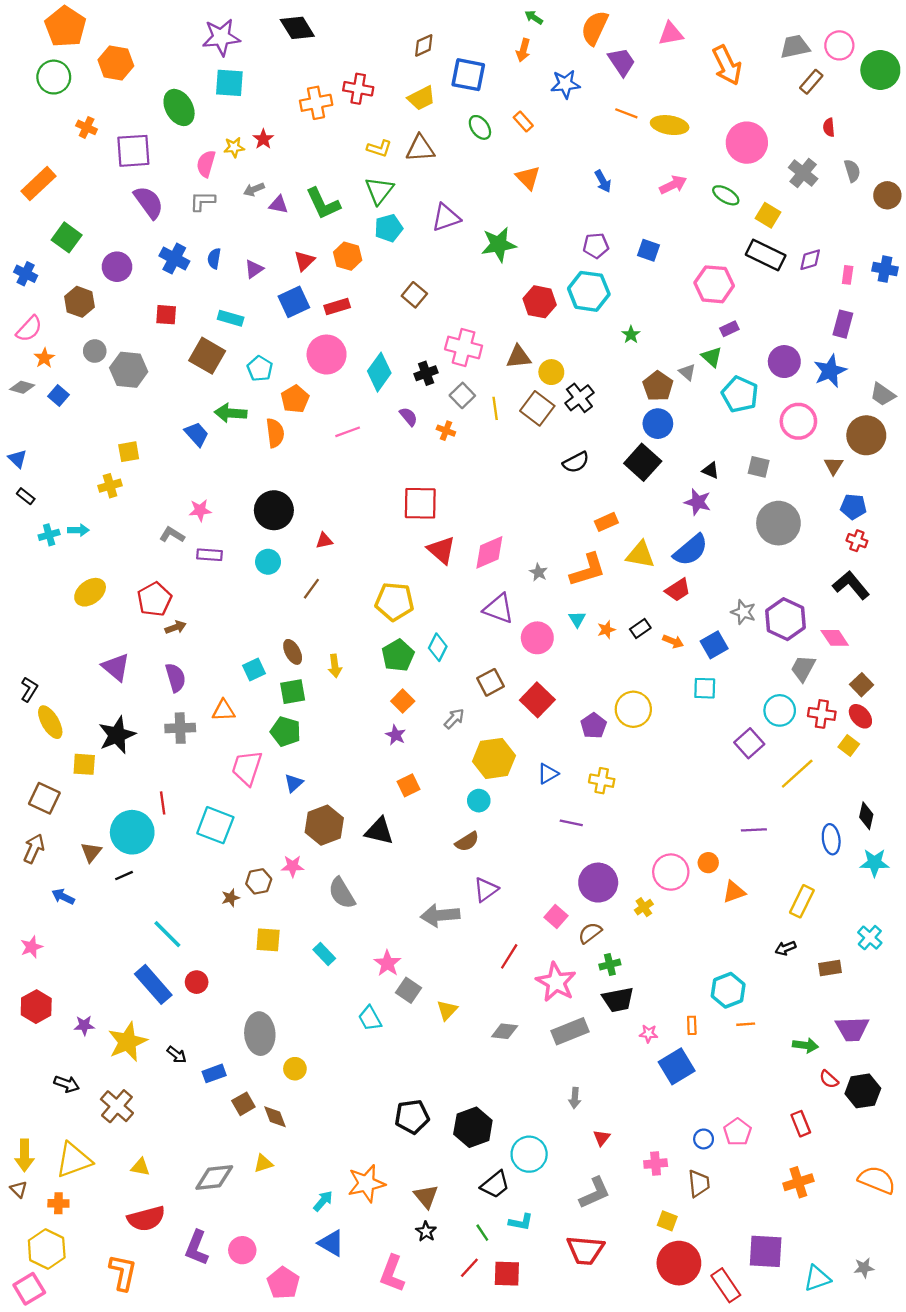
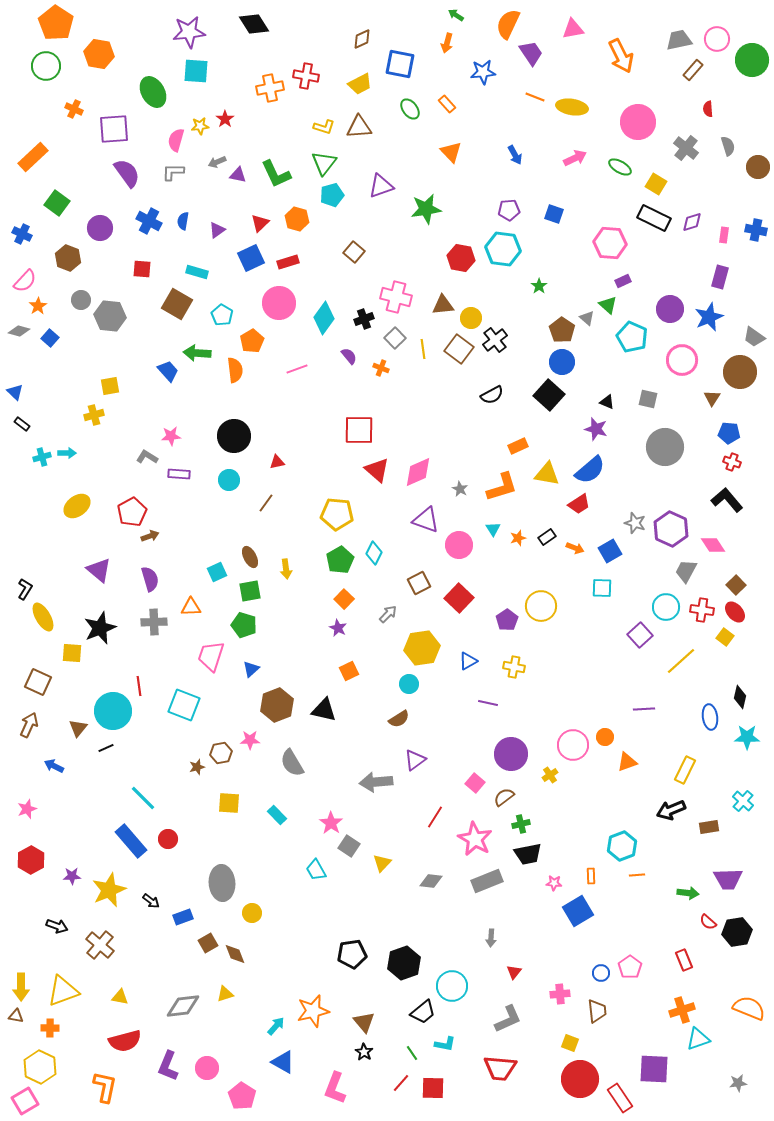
black arrow: (786, 948) -> (671, 810), size x1.6
brown triangle: (19, 1189) -> (16, 1016), turned -35
cyan triangle: (817, 1278) -> (698, 1039), moved

